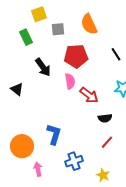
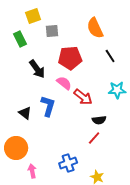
orange semicircle: (89, 24) -> (95, 28), moved
pink semicircle: (70, 81) -> (64, 83), turned -42
black triangle: (17, 89) -> (25, 113), moved
blue L-shape: (54, 134) -> (48, 106), moved
red line: (107, 142) -> (94, 138), moved

